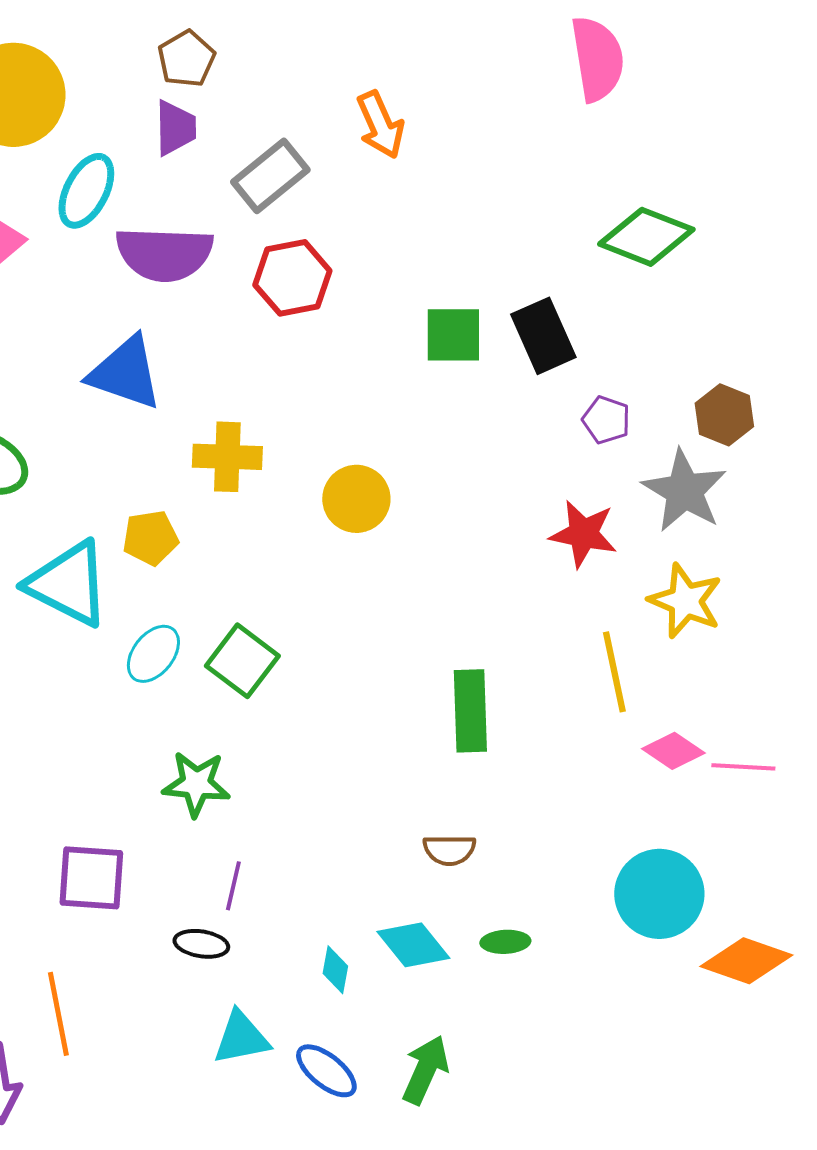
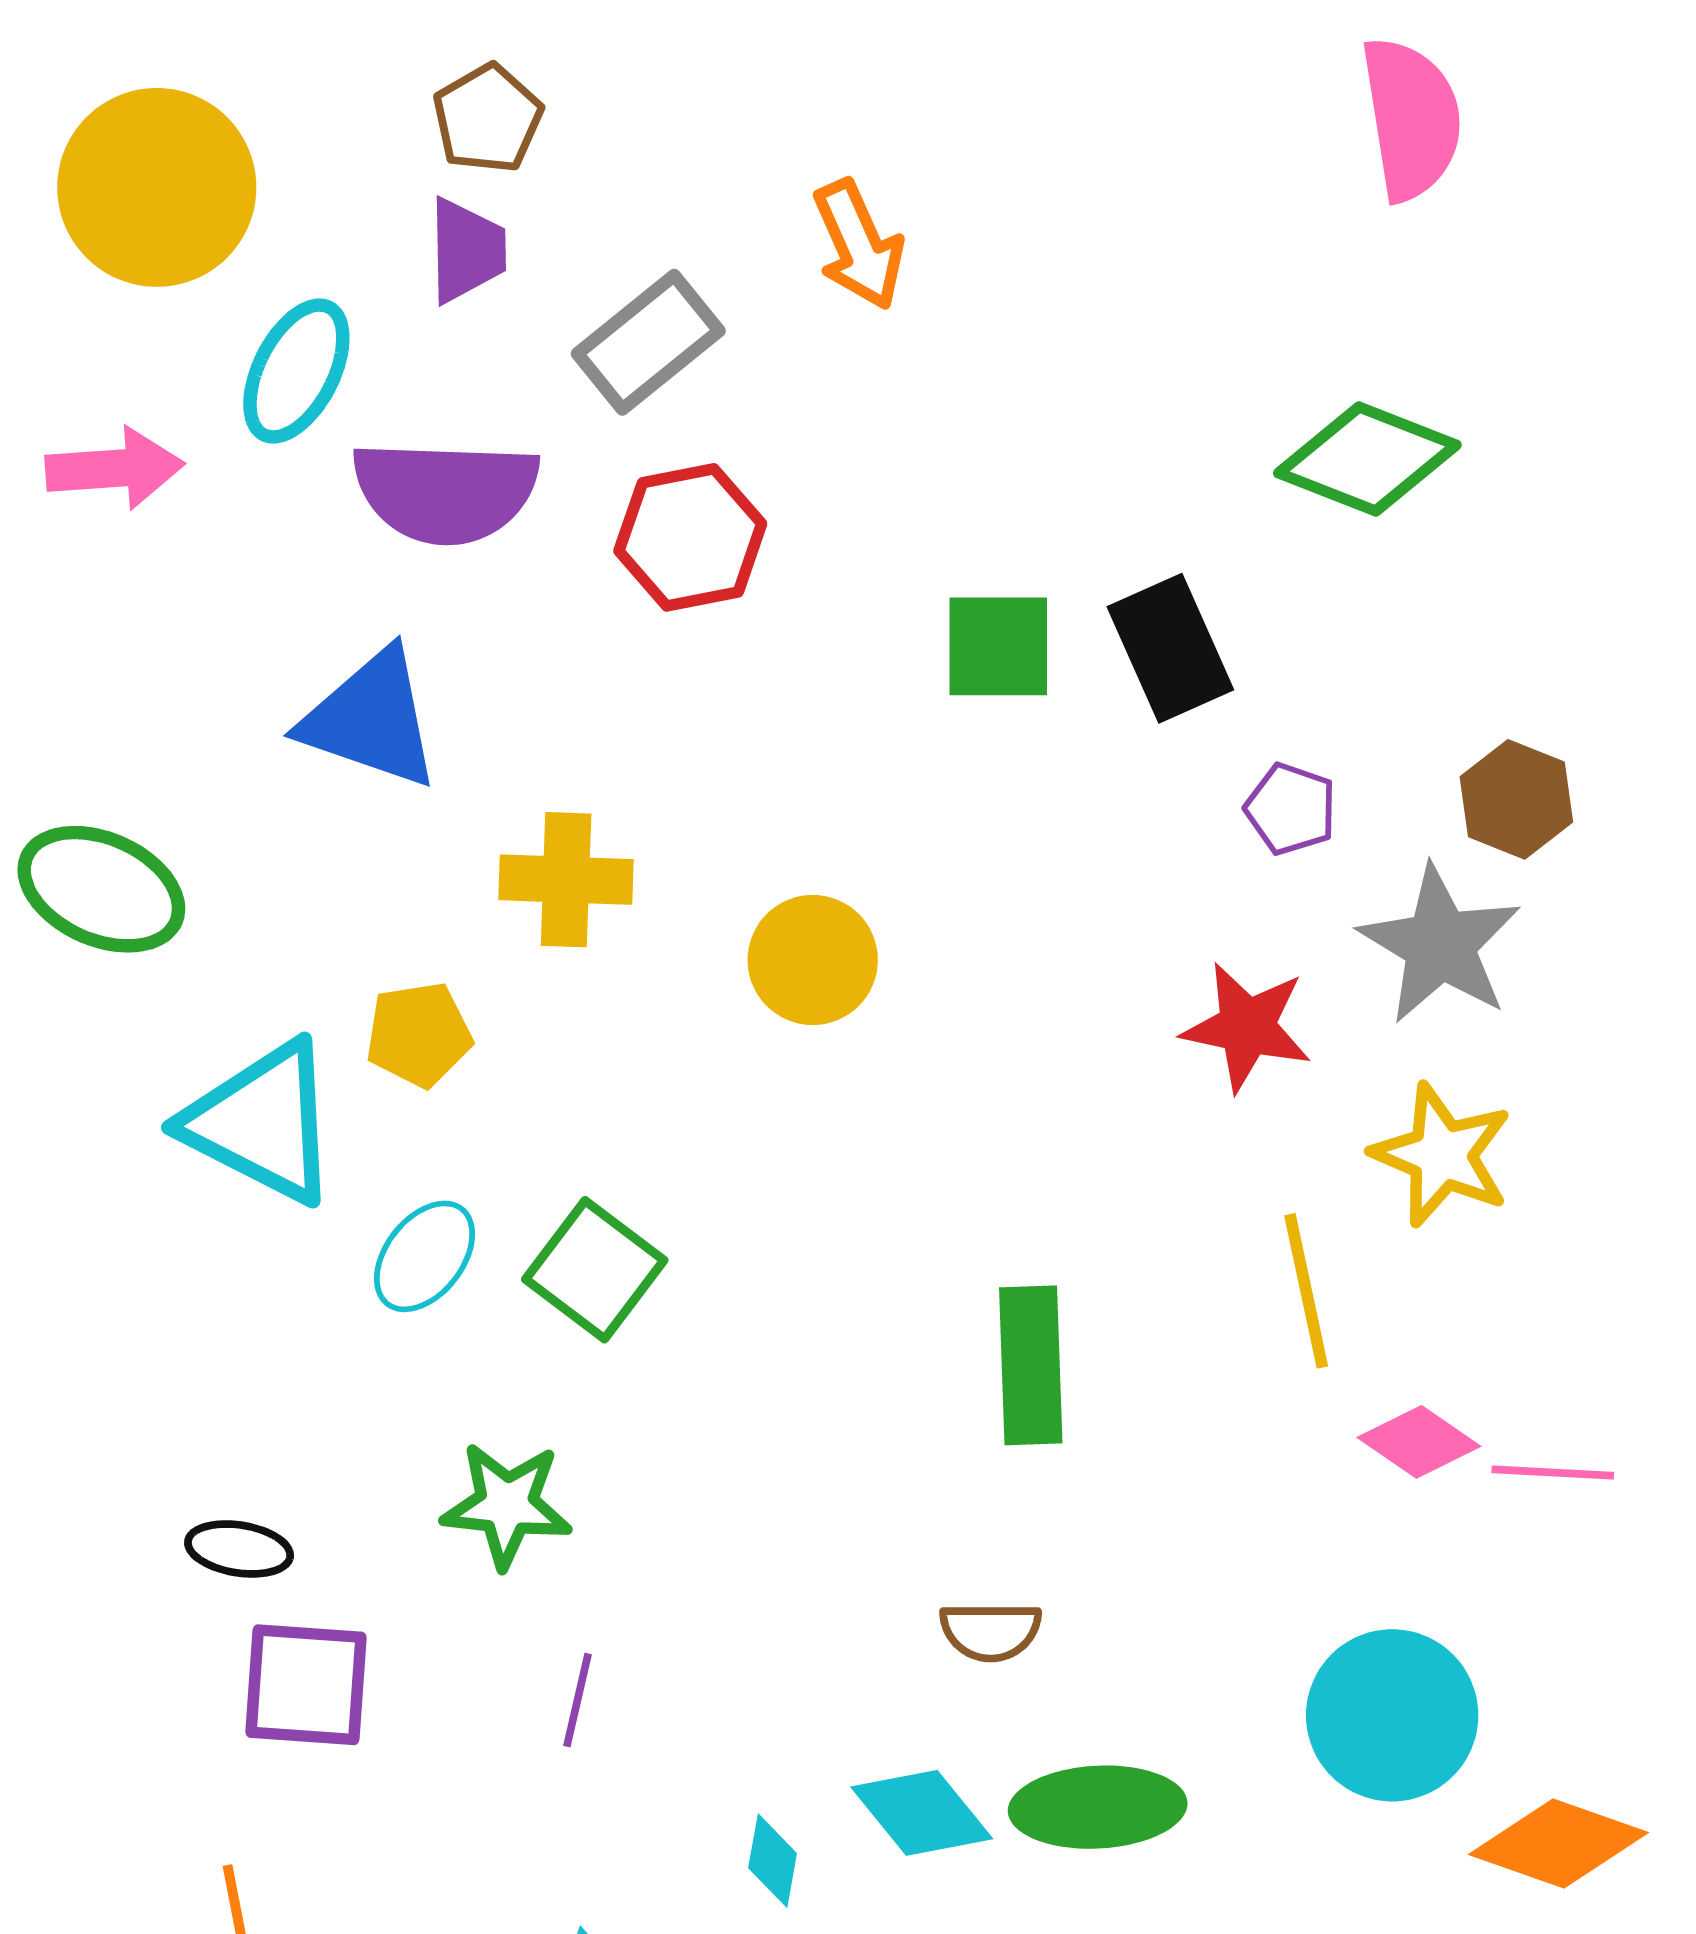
pink semicircle: (597, 59) -> (1411, 119), moved
green ellipse: (505, 942) -> (1098, 1807), size x1.8
black ellipse: (201, 944) -> (239, 1549), moved

